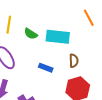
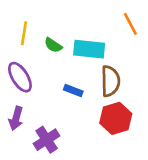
brown semicircle: (74, 61) -> (110, 81), size x1.6

